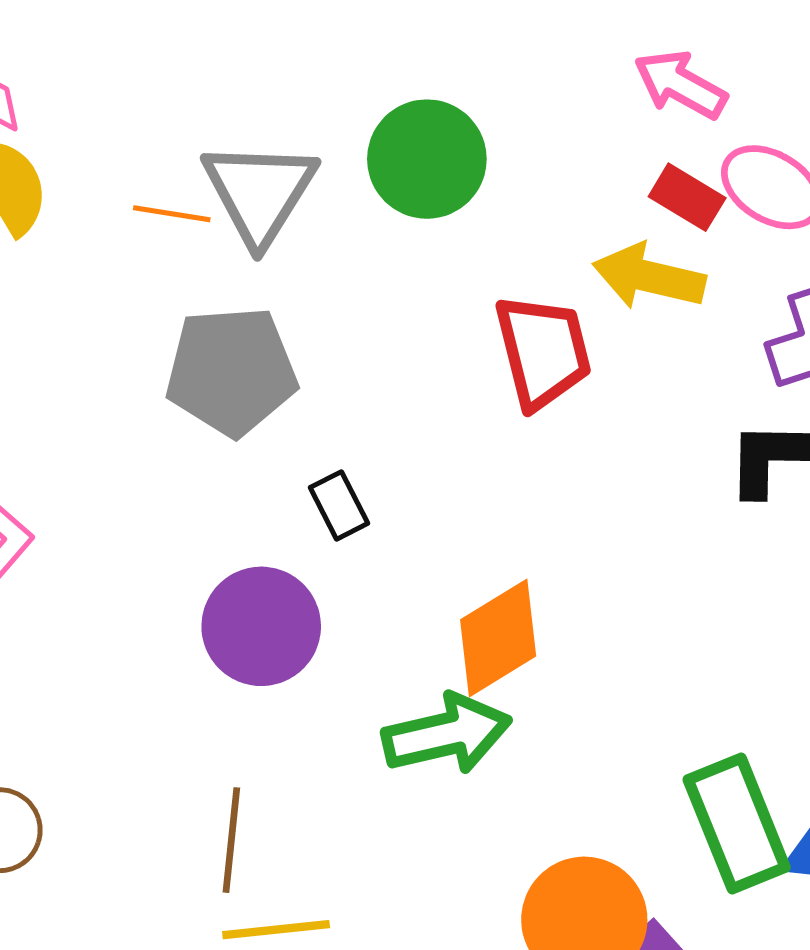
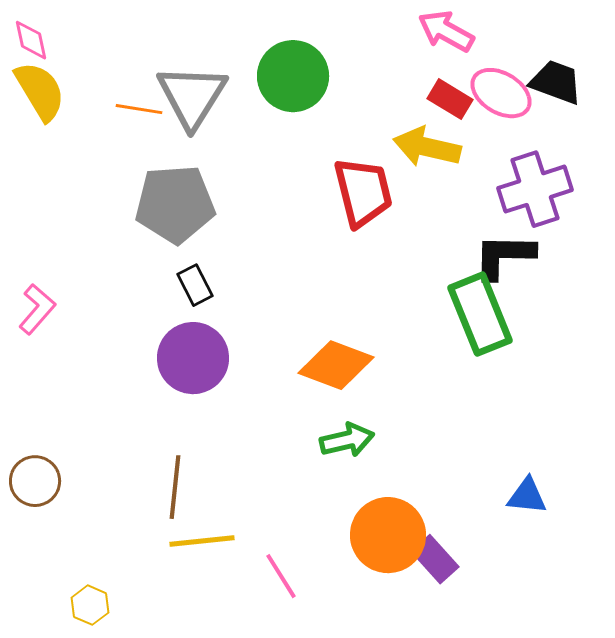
black rectangle: (339, 505) -> (195, 285), moved
orange diamond: (498, 638) -> (336, 365), turned 52
green arrow: (447, 734) -> (347, 440), moved, size x0.7
green rectangle: (737, 824) -> (480, 314), moved

